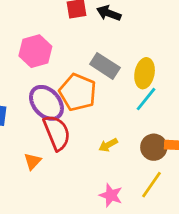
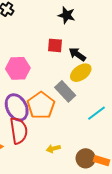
yellow ellipse: (145, 73) -> (81, 73), moved, turned 30
cyan line: (146, 99) -> (96, 113), moved

